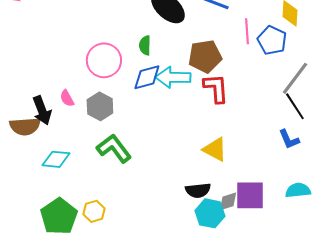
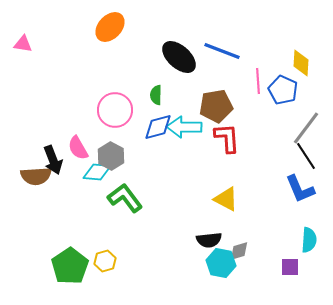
pink semicircle: (67, 98) -> (78, 148), size x1.4
blue L-shape: (289, 139) -> (300, 189), size x1.4
cyan diamond: (56, 159) -> (97, 172), moved
cyan semicircle: (298, 190) -> (309, 240), turned 100
purple square: (250, 195) -> (290, 267), moved, size x0.6

